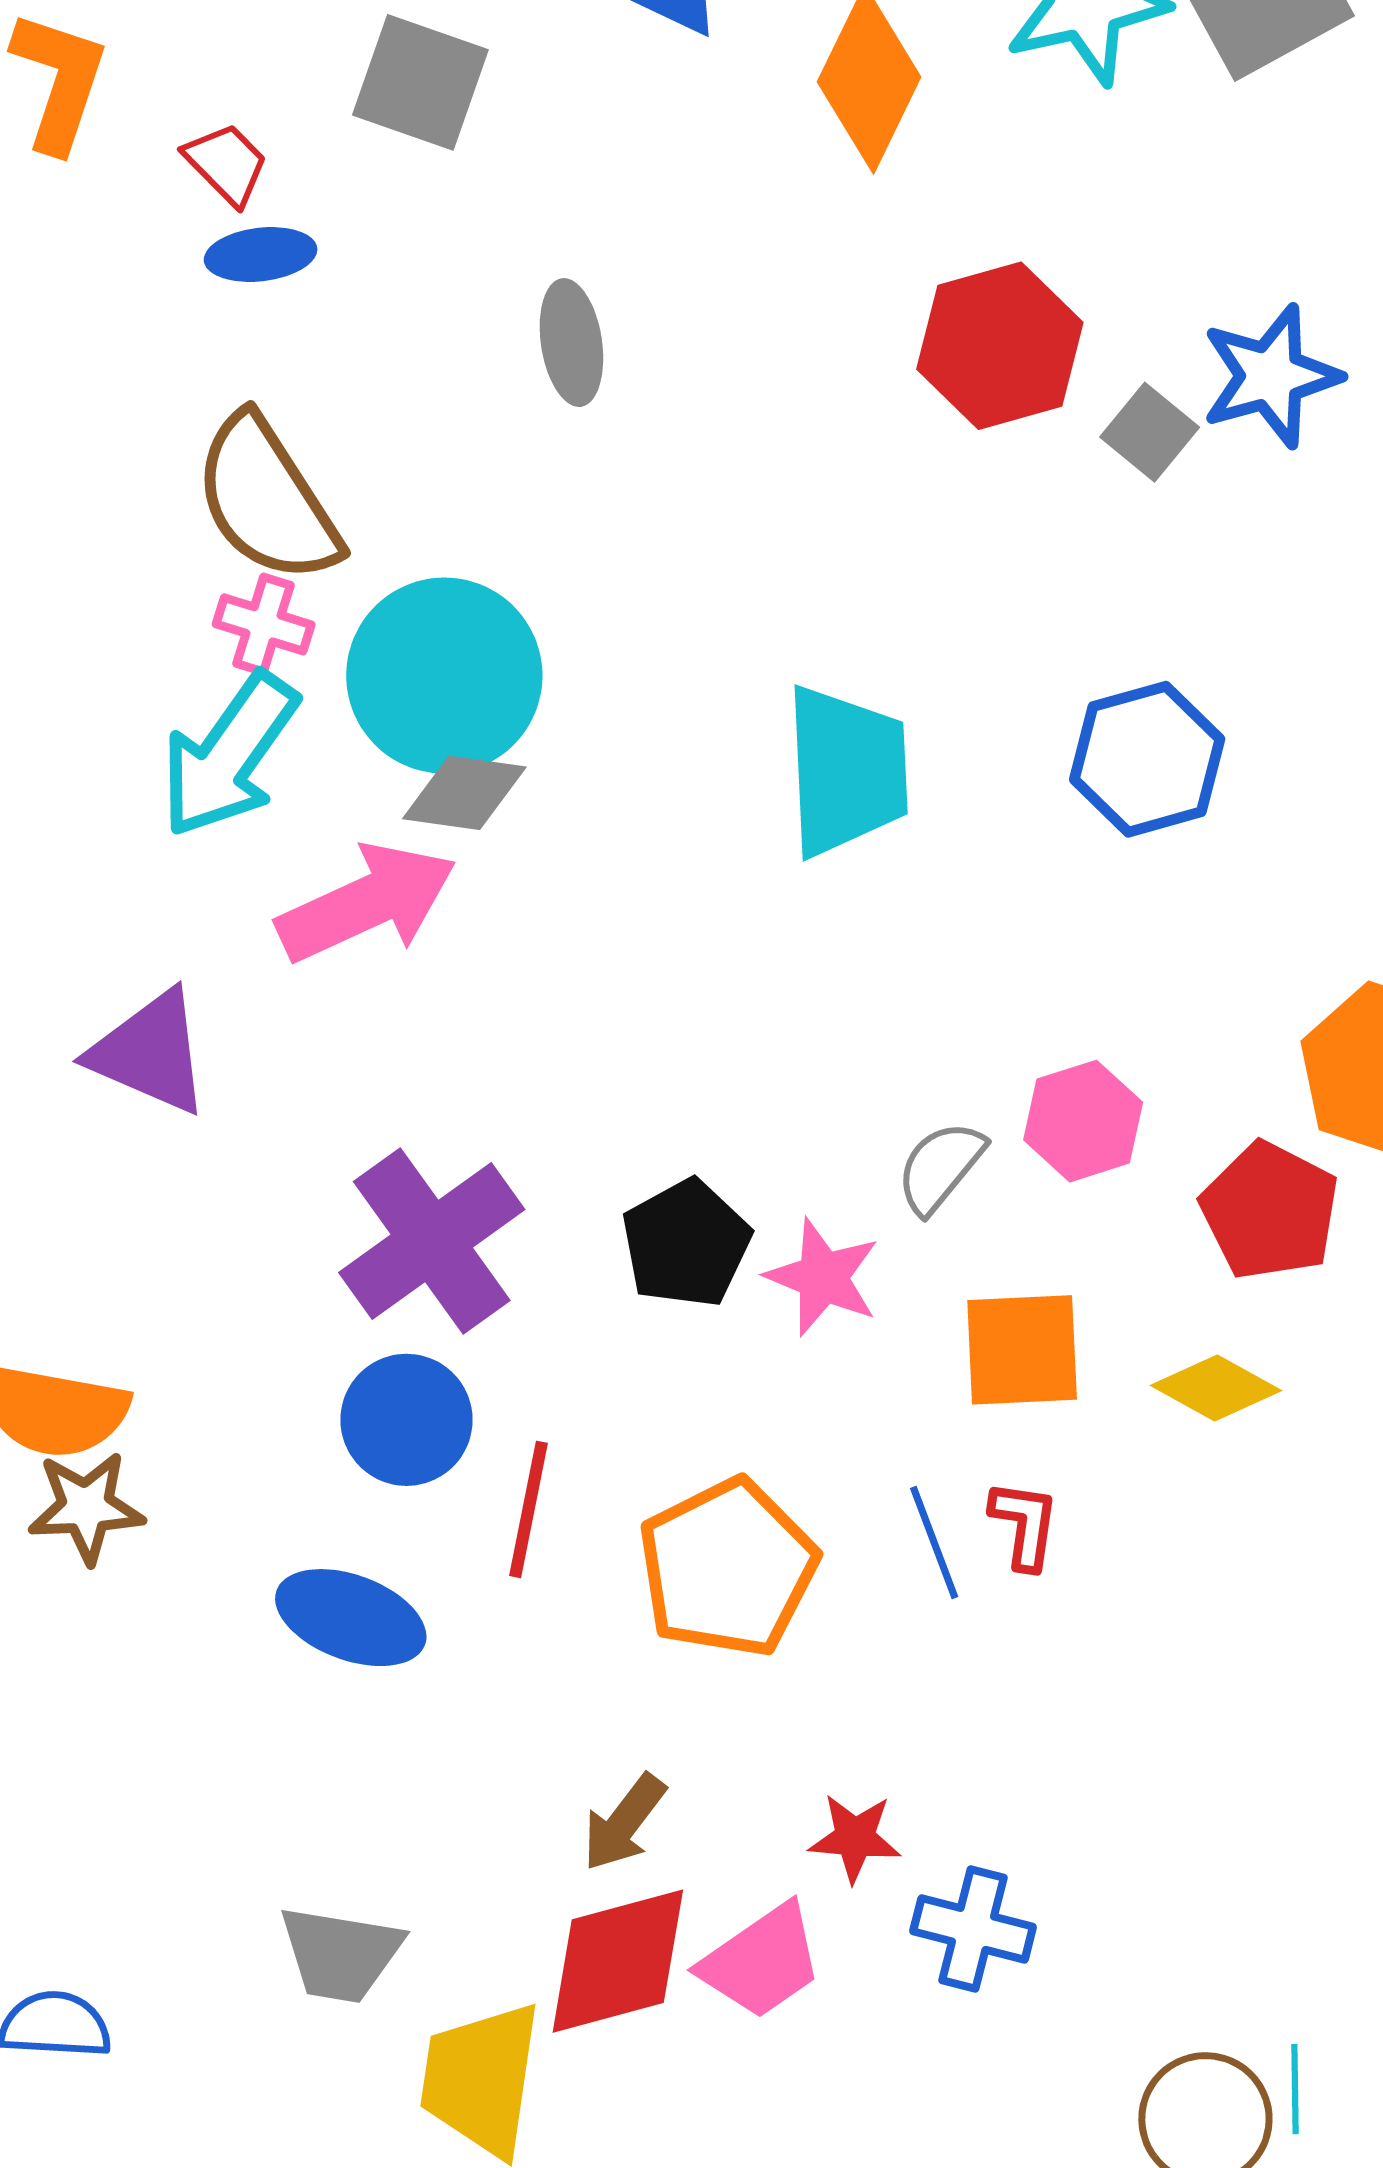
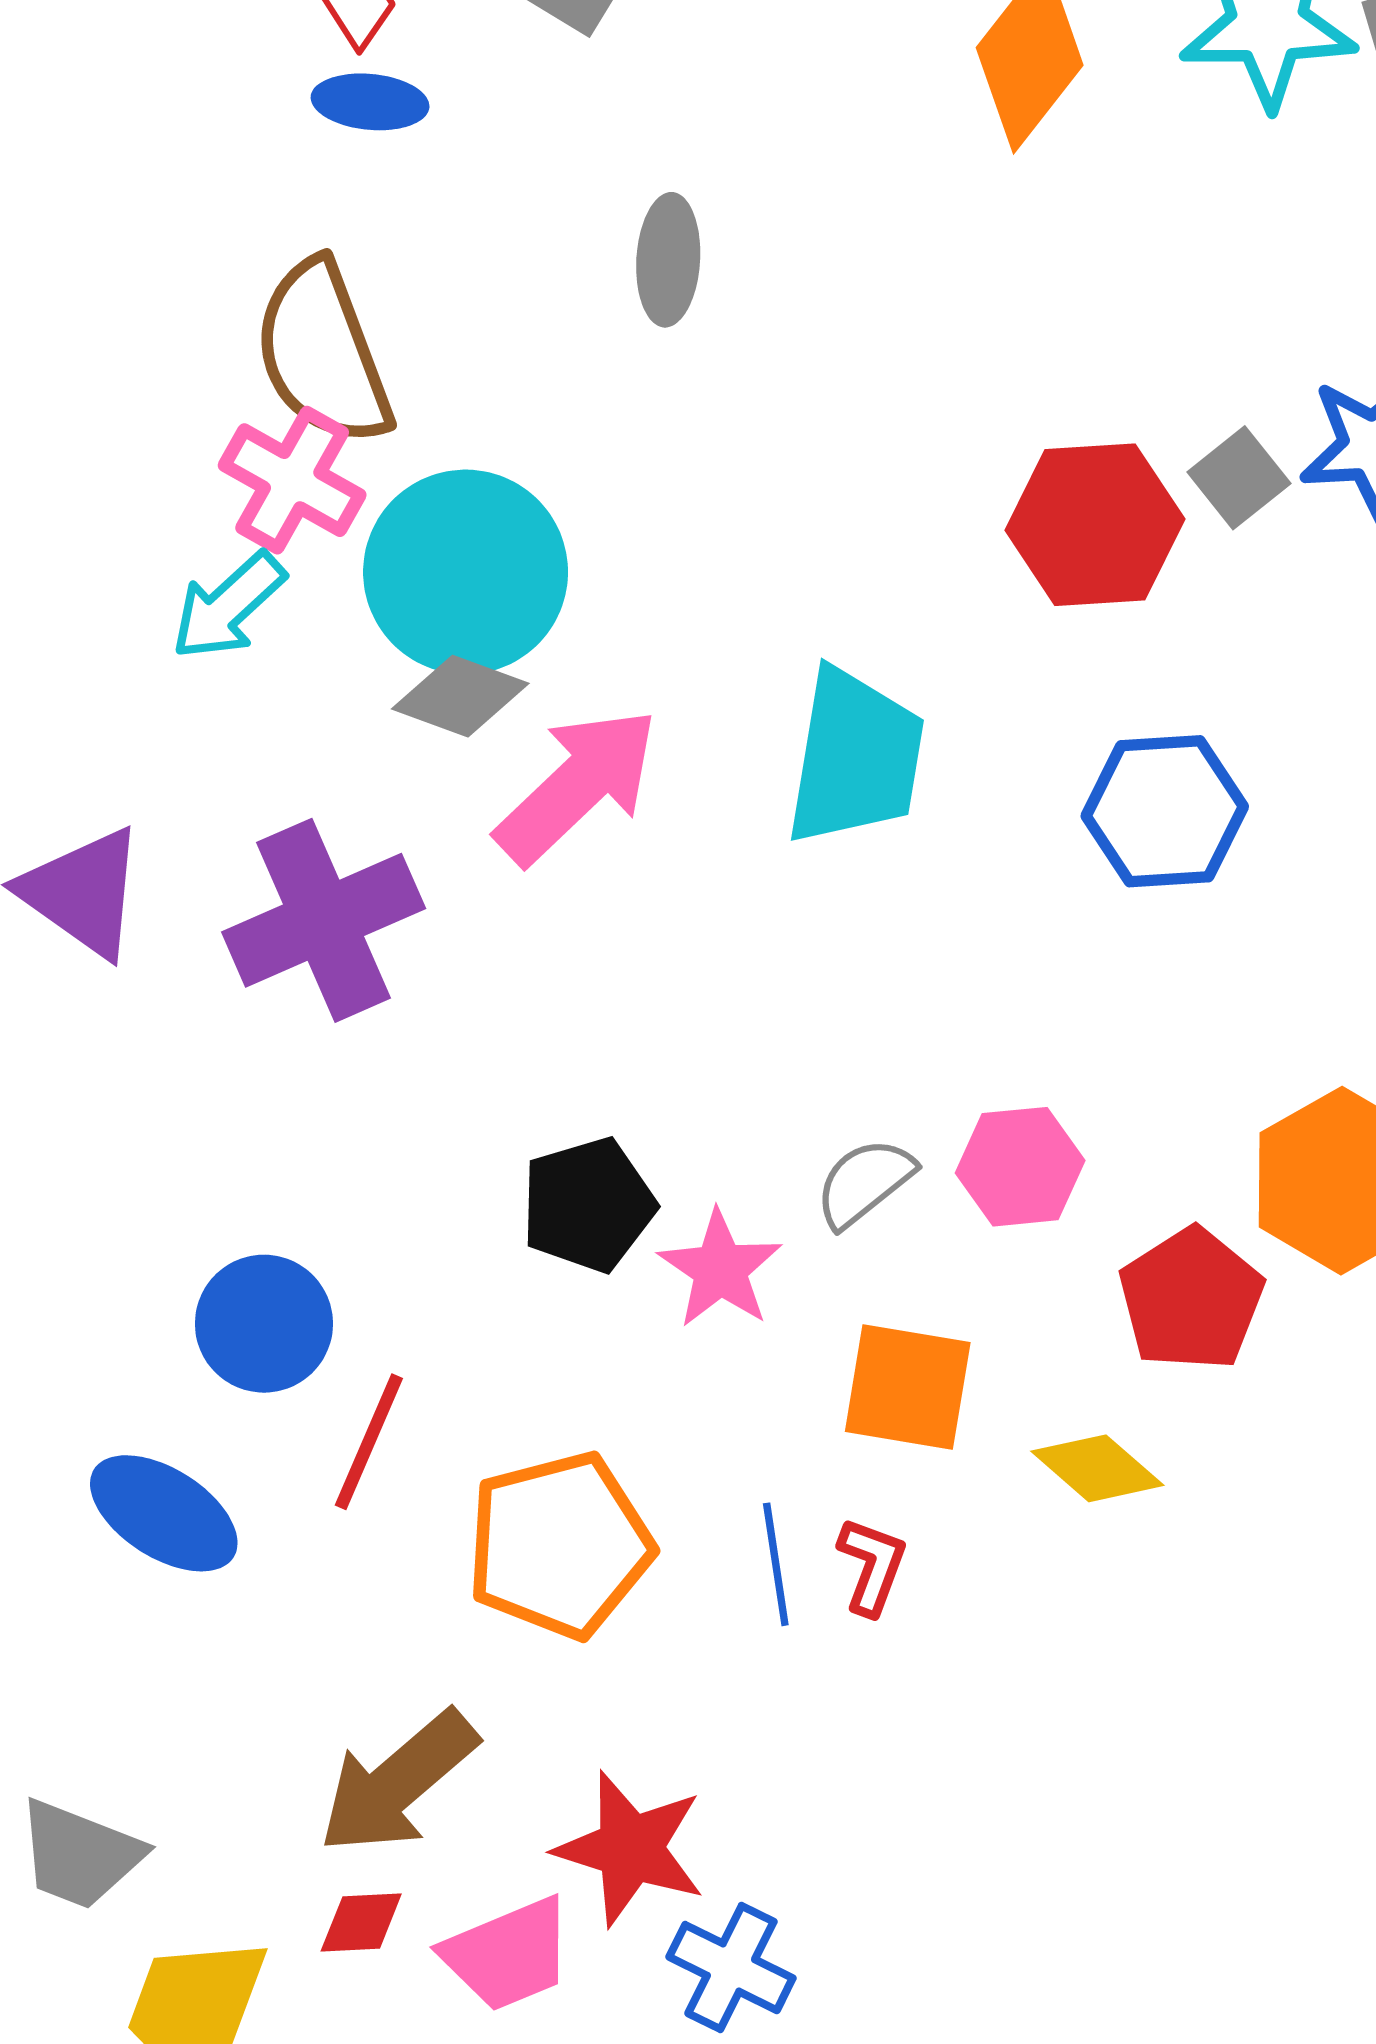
red hexagon: (1000, 346) -> (1095, 525), moved
pink cross: (264, 624) -> (292, 480), size x1.4
cyan arrow: (229, 755) -> (228, 606), size x0.7
pink arrow: (367, 903) -> (577, 786), moved, turned -31
purple cross: (432, 1241) -> (324, 920), moved
brown arrow: (624, 1823) -> (398, 1782), size x1.6
red star: (855, 1838) -> (630, 1849), size x1.6
red diamond: (618, 1961) -> (361, 1923), size x0.5

